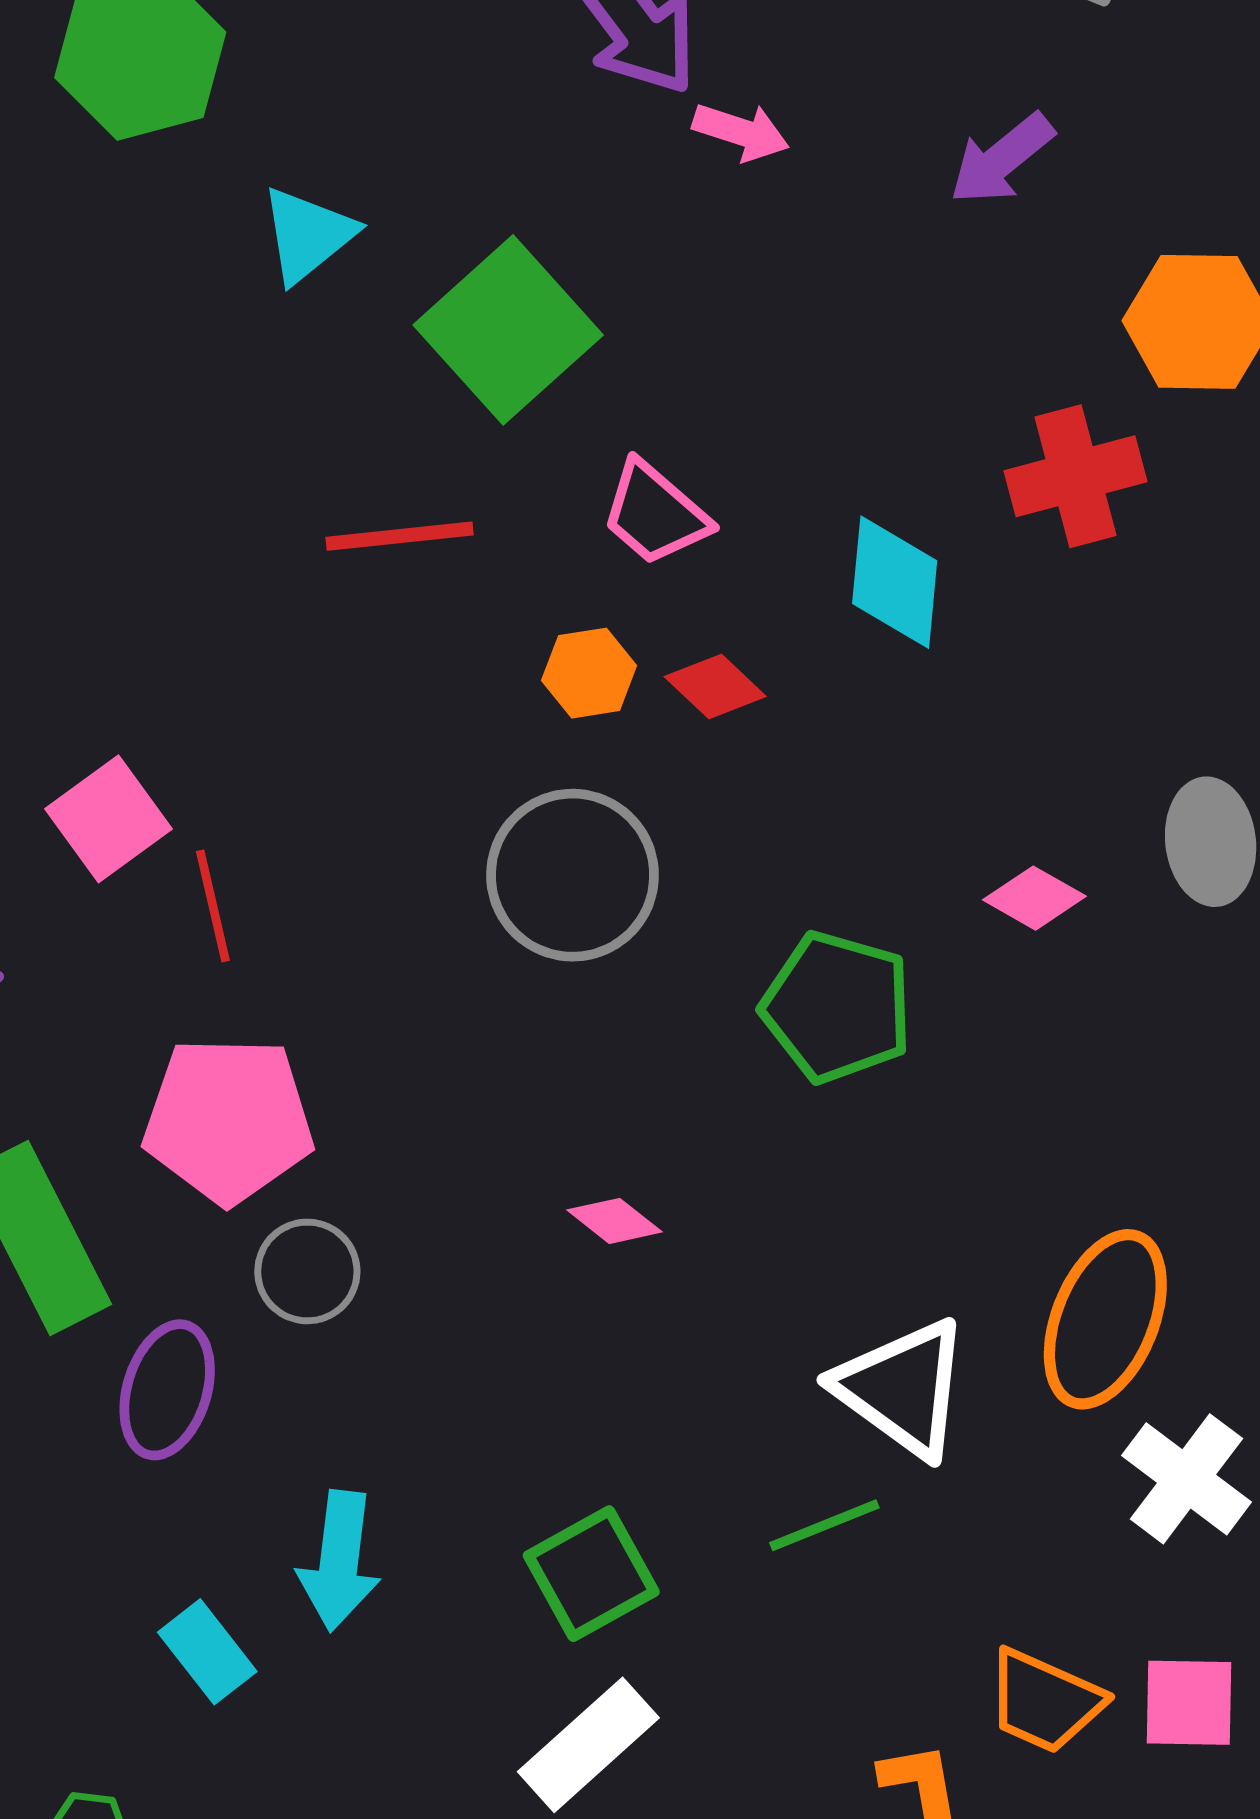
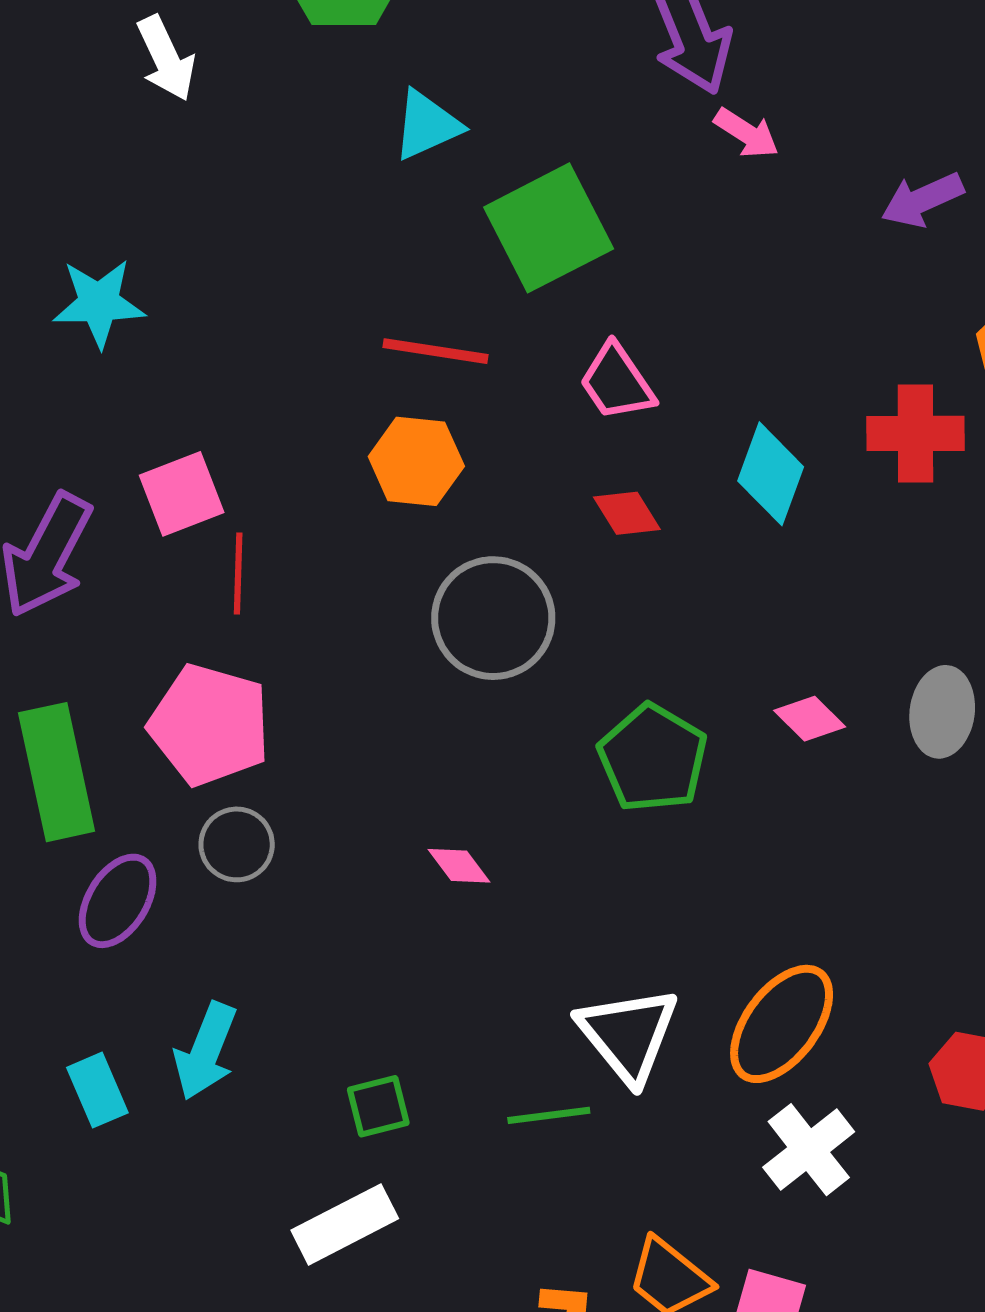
orange hexagon: (589, 673) -> (416, 461), moved, size x1.4
green square: (591, 1574) -> (378, 1106), size x0.7

